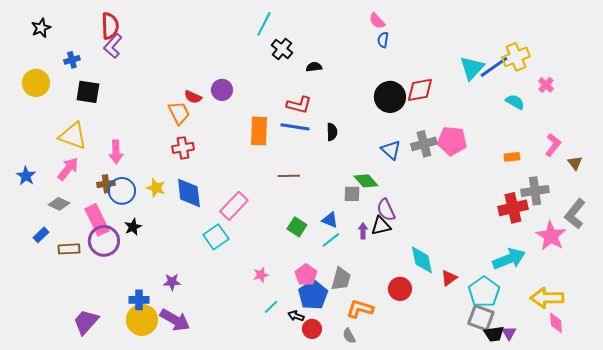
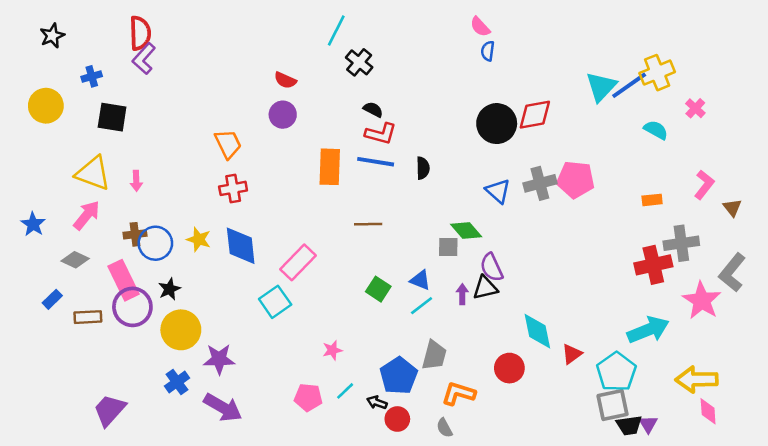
black semicircle: (314, 67) -> (373, 110), moved, turned 35
red semicircle: (193, 97) -> (285, 80), moved
pink arrow: (116, 152) -> (136, 181), moved, size x0.7
pink pentagon: (306, 275) -> (308, 397), moved, turned -30
purple star: (172, 282) -> (219, 359), size x1.4
blue cross: (139, 300) -> (177, 382), turned -36
gray square: (481, 318) -> (613, 405), turned -32
yellow circle: (142, 320) -> (181, 330), moved

